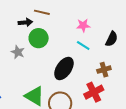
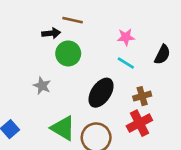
gray star: (18, 52) -> (42, 86), moved
brown cross: (104, 70) -> (142, 96), moved

